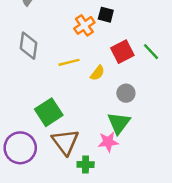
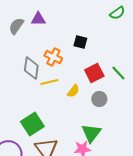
orange cross: (84, 25) -> (53, 57), moved, turned -30
gray diamond: (29, 46) -> (31, 68), moved
gray circle: (126, 93) -> (99, 99), moved

